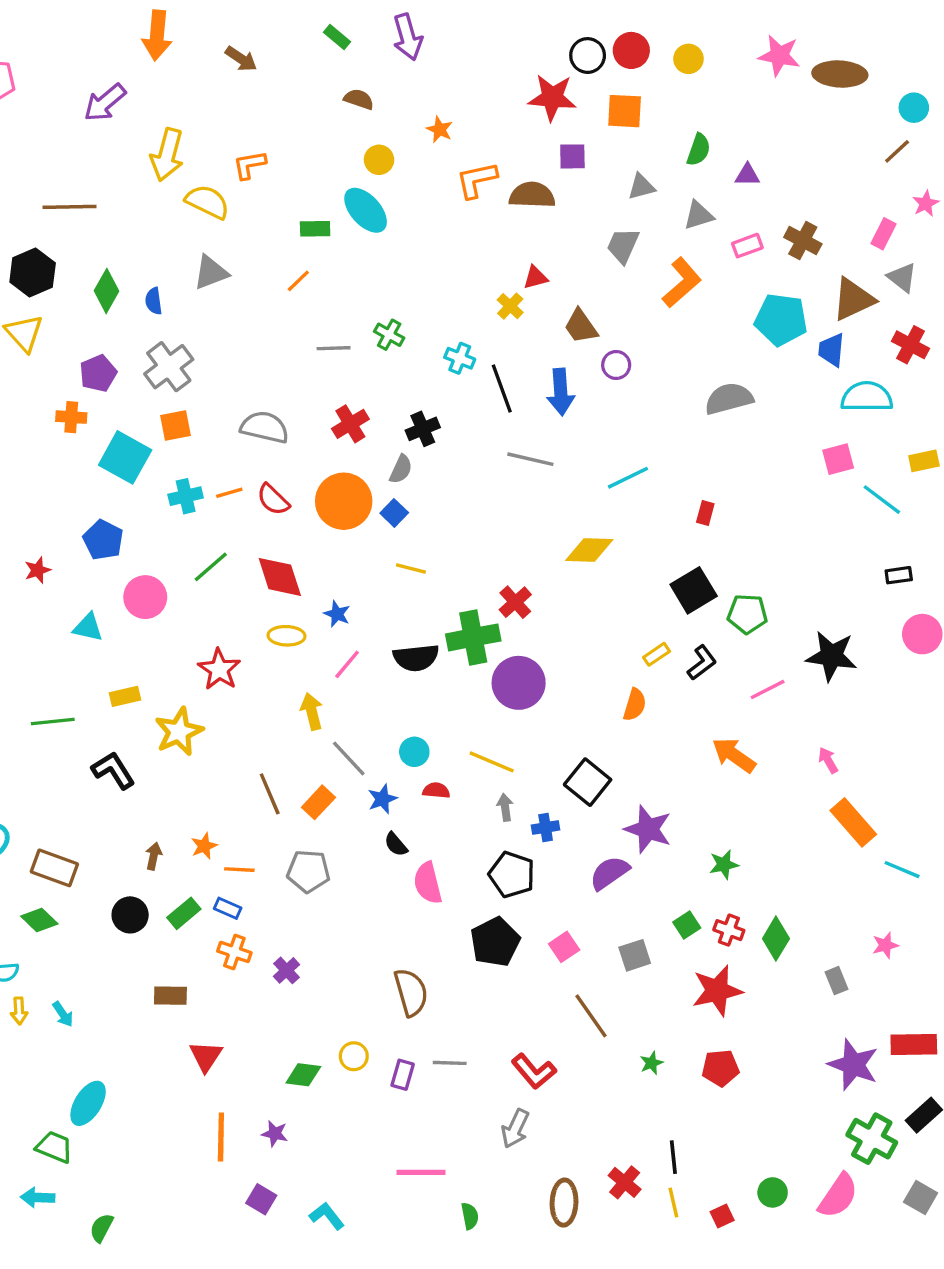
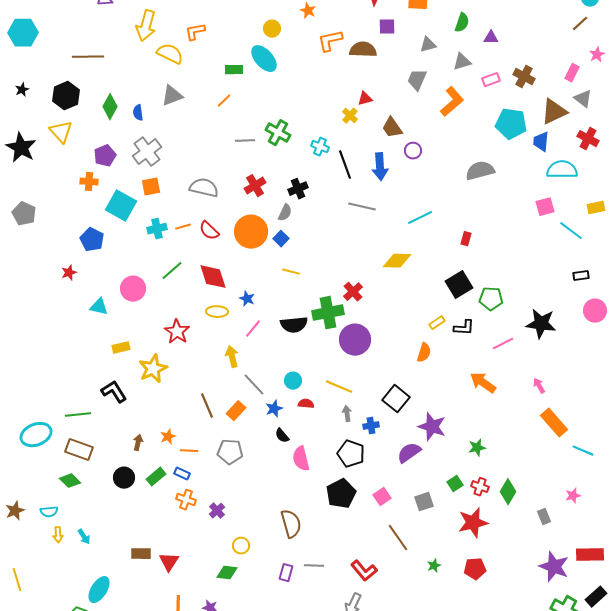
green cross: (389, 335) -> (278, 133), size x1.4
blue pentagon: (103, 540) -> (92, 240), moved
black L-shape: (702, 663) -> (464, 328), turned 40
green line: (53, 722) -> (78, 415), moved
brown rectangle: (170, 996) -> (141, 554), moved
yellow circle: (354, 1056) -> (241, 546), moved

